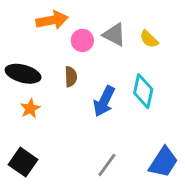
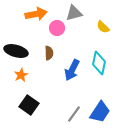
gray triangle: (114, 35) -> (74, 13), moved, turned -42
black square: (23, 162) -> (29, 105), moved
blue trapezoid: (163, 162) -> (100, 112), moved

